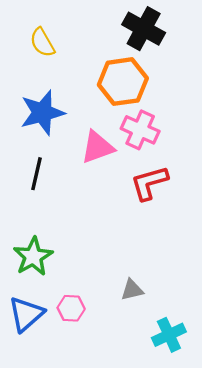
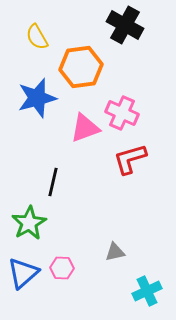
orange hexagon: (123, 82) -> (81, 67), moved
black line: (37, 174) -> (53, 182), moved

